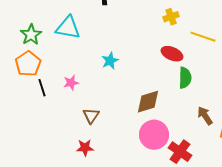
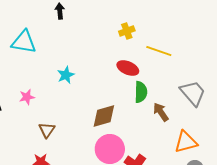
brown arrow: (205, 116) -> (161, 112), moved

